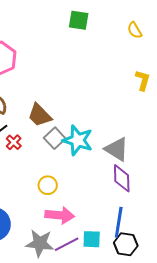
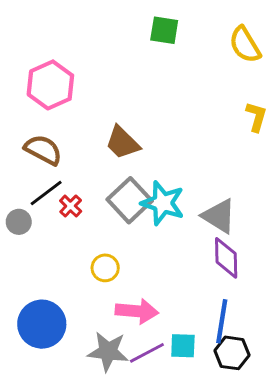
yellow semicircle: (135, 30) -> (245, 45), size x1.5
brown trapezoid: (40, 115) -> (122, 143), moved
gray square: (55, 138) -> (130, 200), size x1.4
yellow circle: (48, 185) -> (105, 268), moved

